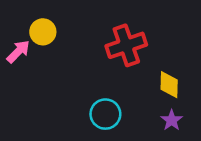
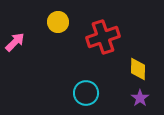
yellow circle: (43, 32) -> (58, 22), moved

